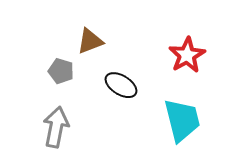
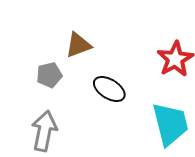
gray pentagon: (61, 71) -> (49, 75), turned -30

